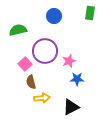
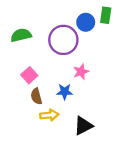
blue circle: (54, 16) -> (86, 22), moved
purple circle: (45, 51) -> (63, 40), moved
blue star: (77, 79) -> (65, 92), moved

